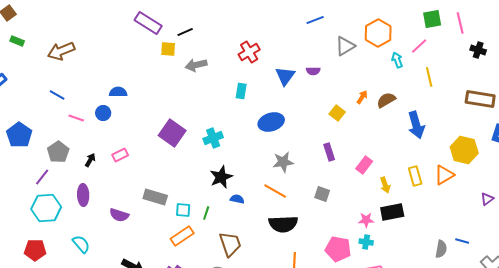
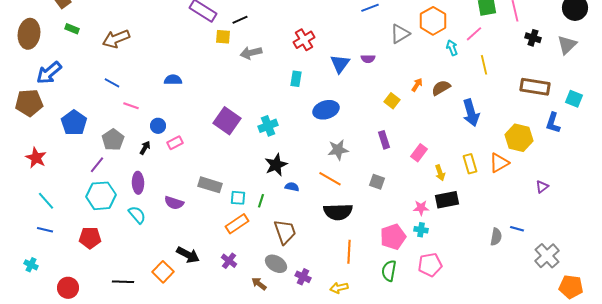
blue circle: (103, 113) -> (158, 126), moved
cyan semicircle: (81, 244) -> (137, 215), moved
pink pentagon: (338, 249) -> (393, 237), turned -30

